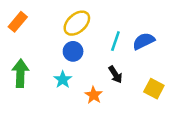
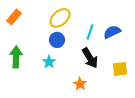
black arrow: (115, 74) -> (90, 58), size x1.5
yellow square: (154, 89) -> (120, 69), turned -35
orange star: (94, 95) -> (80, 84), moved

